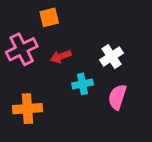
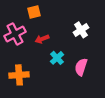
white cross: (111, 56) -> (81, 30), moved
cyan cross: (83, 84) -> (57, 58), turned -32

